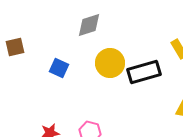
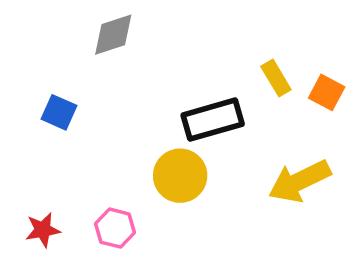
yellow circle: (110, 63) -> (180, 176), moved

